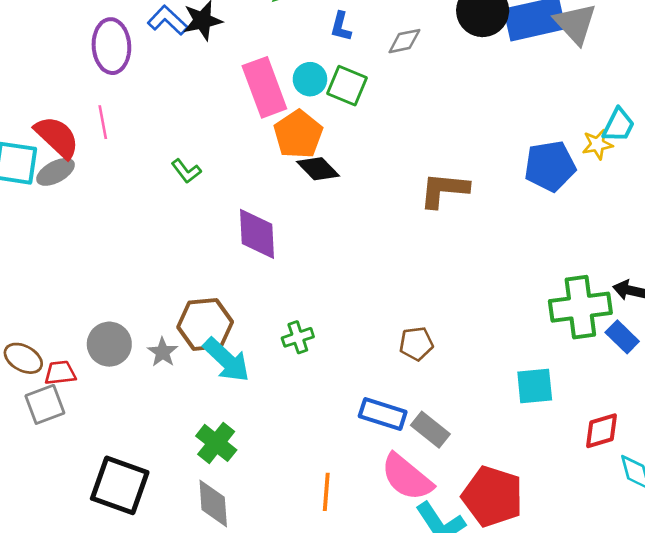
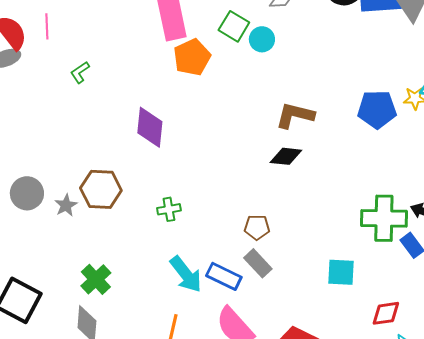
cyan circle: (310, 79) -> (262, 39), moved
black diamond: (318, 169) -> (286, 156), moved, turned -48
green L-shape: (186, 171) -> (80, 72), moved, turned 85
cyan arrow: (226, 360) -> (186, 274), moved
gray rectangle: (430, 430) -> (258, 263), moved

